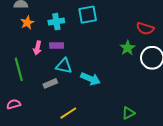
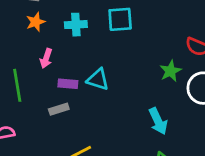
purple rectangle: (57, 46) -> (68, 84), moved
cyan triangle: (64, 66) -> (98, 79), moved
cyan arrow: (90, 79) -> (158, 121), moved, turned 36

